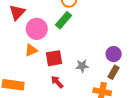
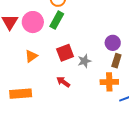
pink circle: (37, 29) -> (33, 22), moved
red square: (54, 58) -> (65, 53), moved

